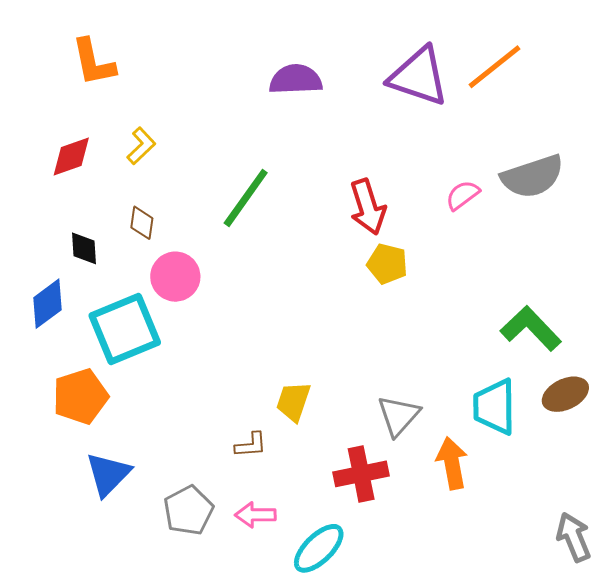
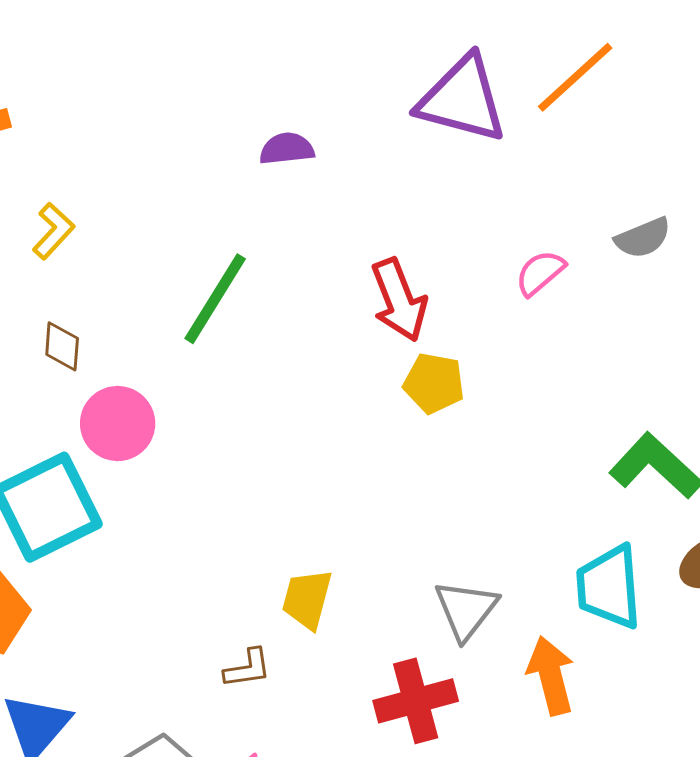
purple semicircle: (296, 80) -> (287, 149), moved, size x0.7
gray semicircle: (532, 176) -> (643, 238), size x0.6

